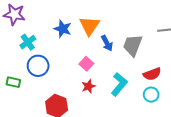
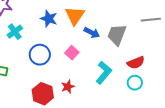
blue arrow: (107, 43) -> (92, 33), turned -35
blue circle: (38, 66) -> (40, 55), moved
red star: (88, 86) -> (68, 87), moved

